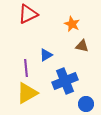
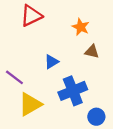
purple line: (26, 68) -> (14, 77), moved, turned -48

